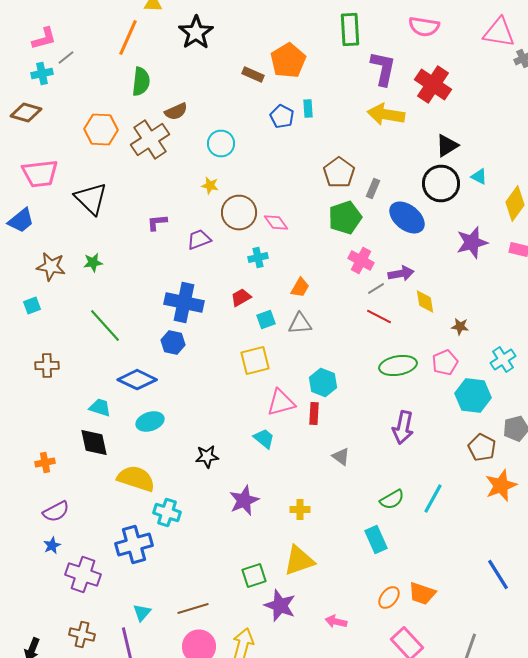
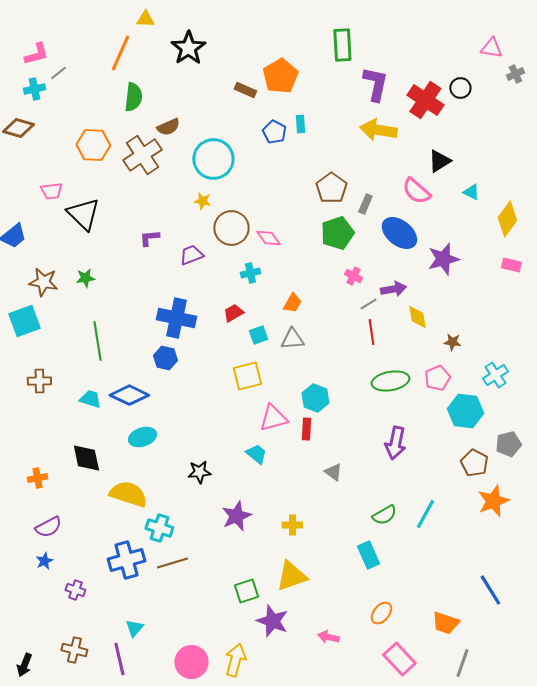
pink semicircle: (424, 26) -> (416, 191), moved, turned 32
pink triangle: (499, 32) -> (491, 48), size x0.7
cyan circle: (221, 144) -> (213, 159), size x1.5
pink trapezoid: (40, 174) -> (51, 191), moved, size x0.6
black circle: (441, 184) -> (460, 88), moved, size x0.6
purple star: (472, 242) -> (443, 259), moved
pink cross: (361, 260) -> (353, 276), size x0.7
cyan square: (32, 306) -> (24, 321), size x1.8
red line: (379, 316) -> (371, 332), turned 55
green line: (105, 326) -> (97, 341), turned 33
cyan trapezoid: (100, 408) -> (90, 399), moved
purple cross: (83, 574) -> (75, 590), size x0.6
orange trapezoid: (422, 594) -> (445, 623), moved
brown line: (193, 608) -> (172, 563), moved

